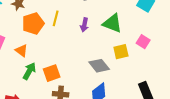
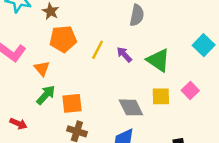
yellow line: (56, 18) -> (98, 50), moved
purple arrow: (84, 25) -> (124, 54), turned 112

